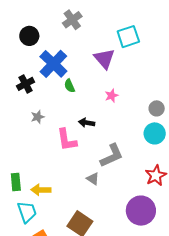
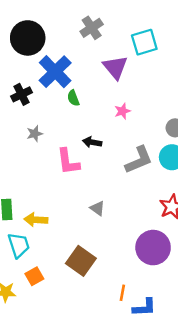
gray cross: (72, 20) -> (92, 28), moved
black circle: (29, 36) -> (28, 38), size x1.5
gray L-shape: (112, 156) -> (139, 160), moved

